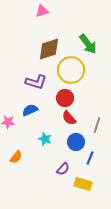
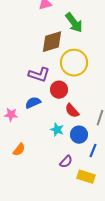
green arrow: (88, 44) -> (74, 23), moved
red circle: (65, 98) -> (59, 90), moved
cyan star: (45, 139) -> (57, 130), moved

